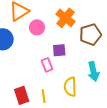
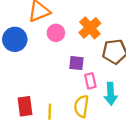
pink rectangle: (47, 65) -> (90, 81), moved

